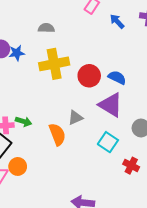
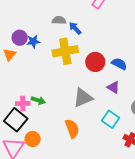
blue arrow: (117, 21) -> (75, 28), moved
purple triangle: (111, 105) -> (113, 87), size x0.6
gray triangle: (75, 118) -> (83, 98), size x1.5
orange semicircle: (57, 134) -> (72, 129), moved

